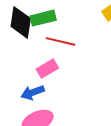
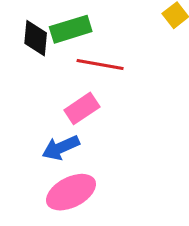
black diamond: (21, 22) -> (36, 38), size x0.7

